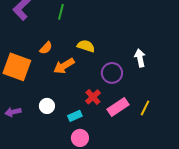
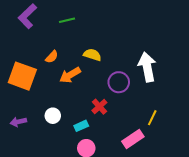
green line: (61, 12) -> (67, 20), turned 63
white arrow: (140, 58) -> (147, 67), size x1.6
pink rectangle: (118, 107) -> (133, 139), moved

